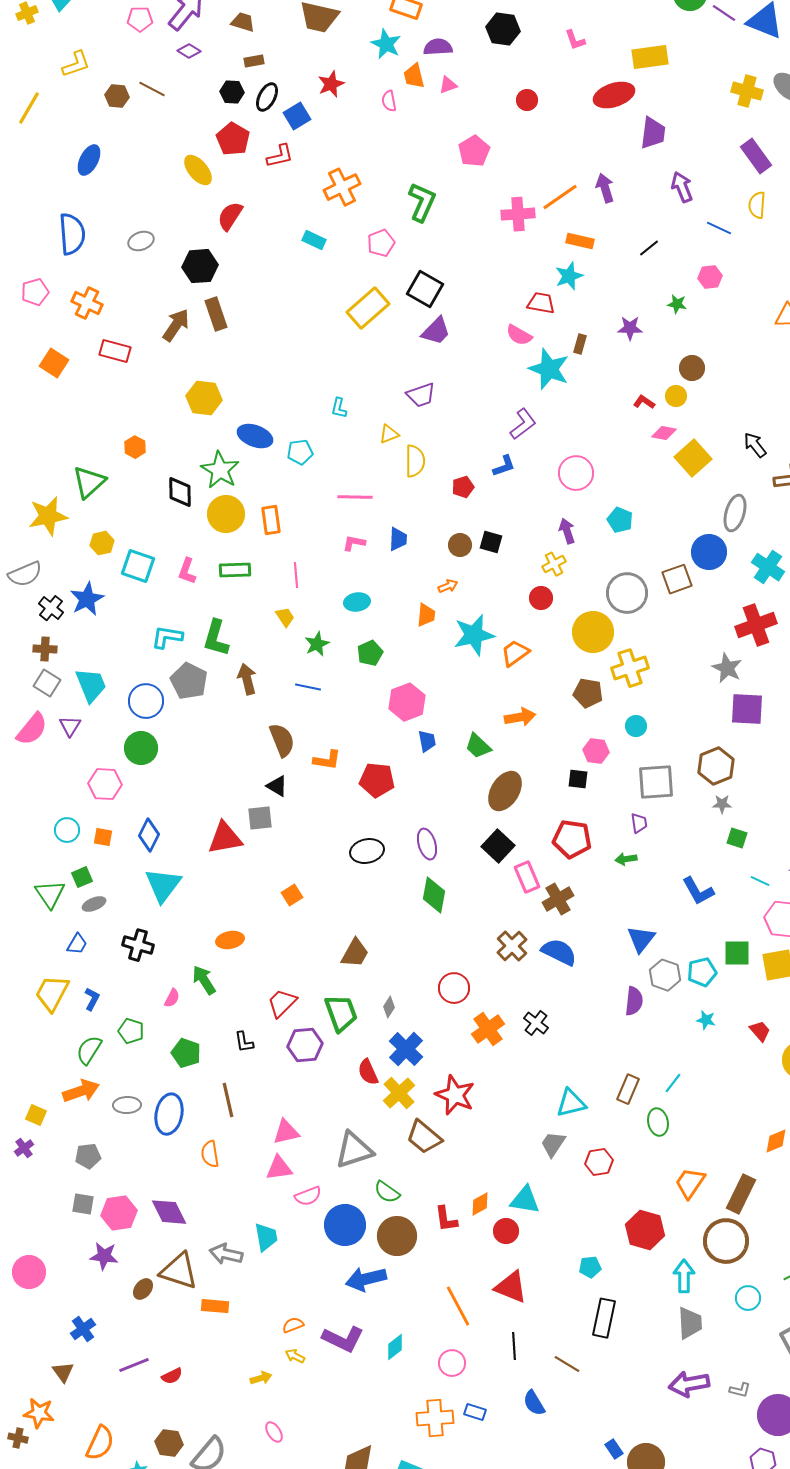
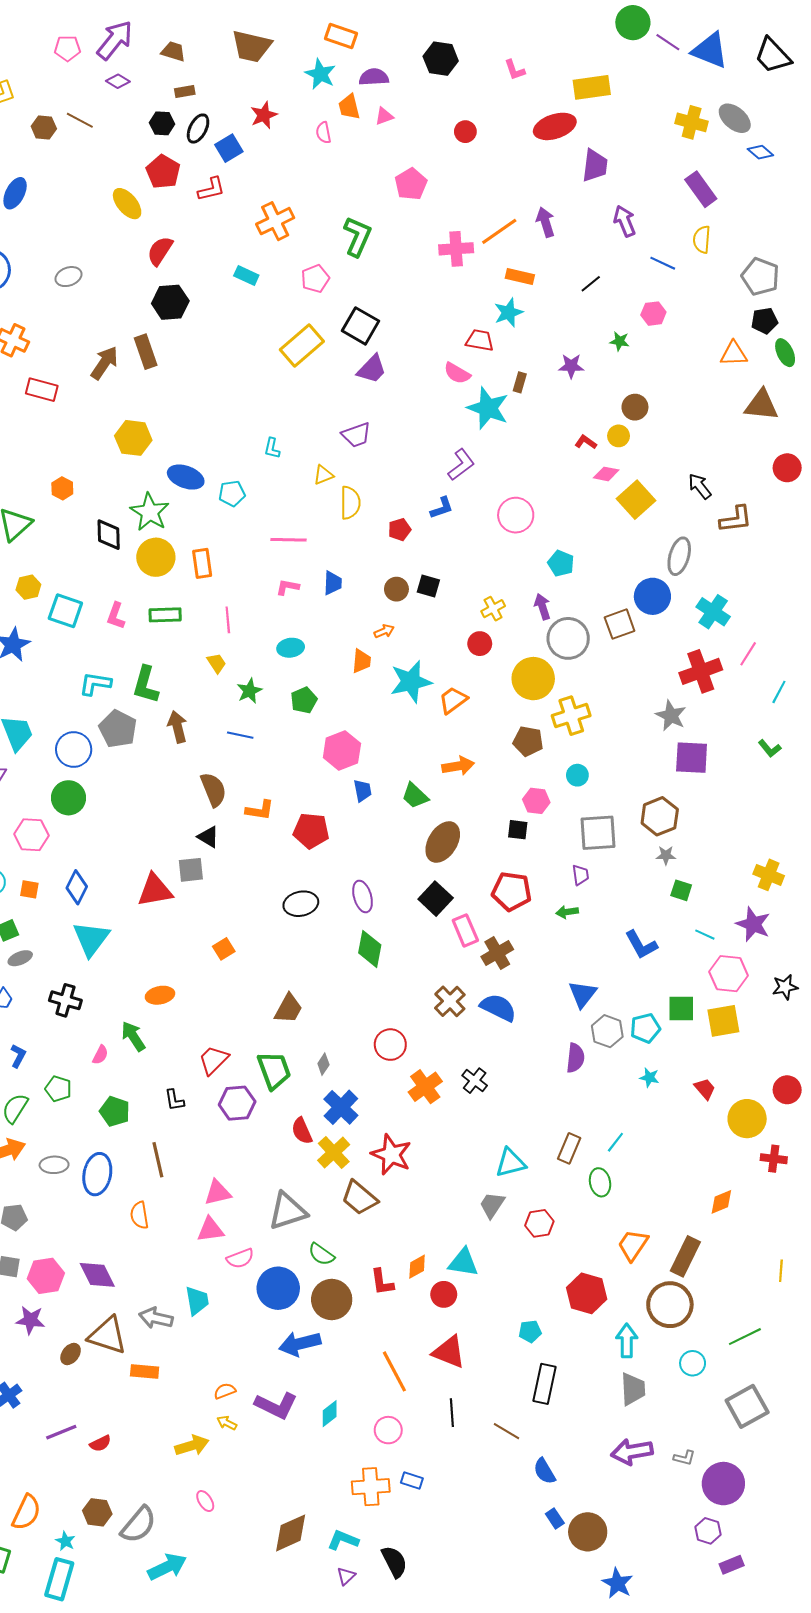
black hexagon: (200, 266) -> (170, 302), moved
purple arrow: (567, 531) -> (542, 607), moved
yellow arrow: (261, 1378) -> (192, 1446), size x1.5
blue semicircle: (534, 1403) -> (544, 1471), moved

